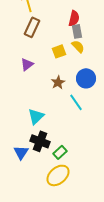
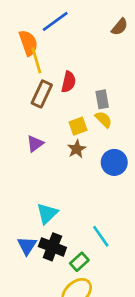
red semicircle: (74, 18) -> (69, 82), moved
brown star: (58, 82) -> (77, 149), moved
cyan line: (76, 102) -> (101, 236), moved
blue triangle: (21, 152) -> (27, 246), moved

